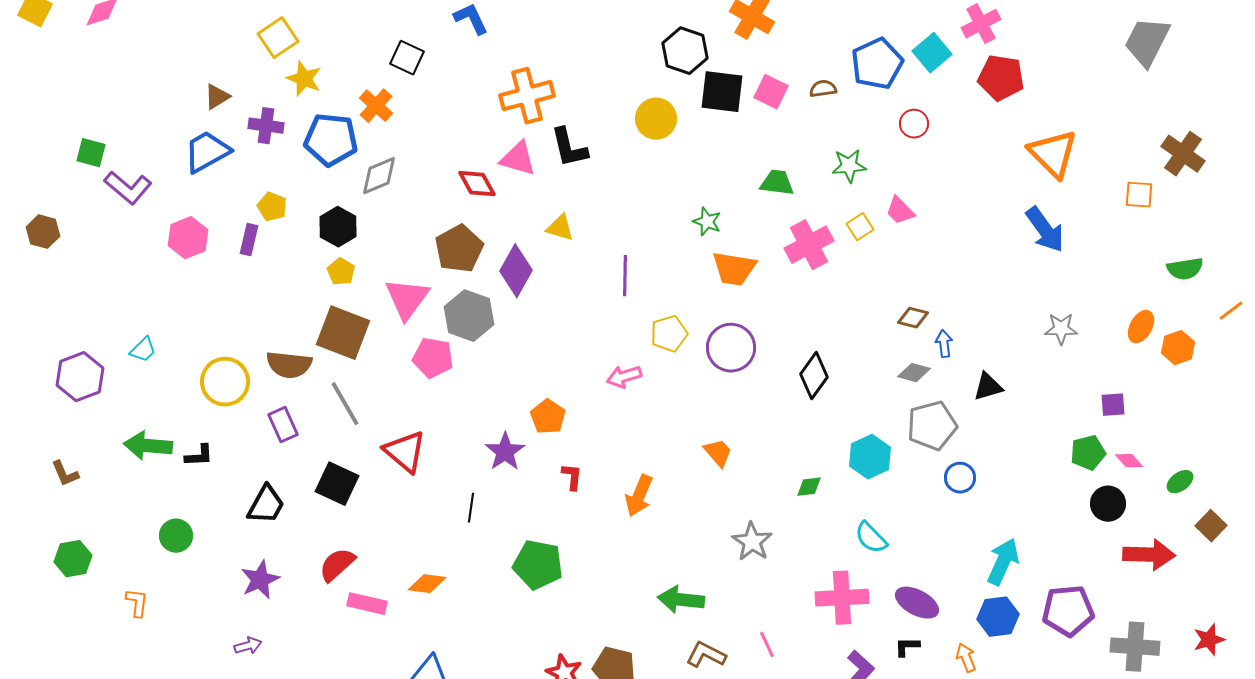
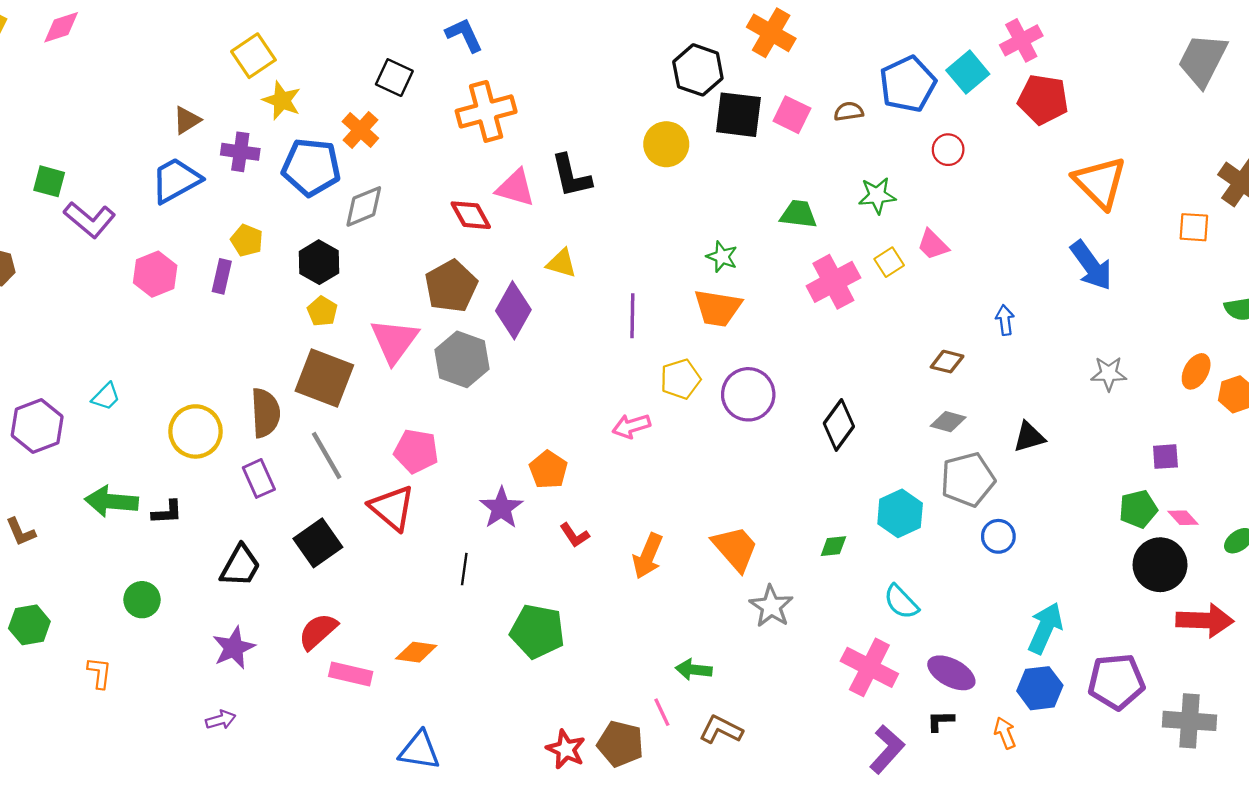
orange cross: (527, 96) -> (486, 111), moved
orange trapezoid: (734, 269) -> (718, 308), moved
blue arrow: (944, 344) -> (1005, 320), moved
pink pentagon: (433, 358) -> (416, 451), moved
brown semicircle: (289, 365) -> (265, 413), turned -99
orange trapezoid: (718, 453) -> (735, 548), moved, size x1.5
red L-shape: (572, 477) -> (575, 535), turned 140
black square: (337, 484) -> (318, 543), turned 30
black circle: (1108, 504) -> (1160, 565), size x1.4
pink cross: (842, 598) -> (869, 667), turned 30
green arrow: (681, 600) -> (694, 670), size x0.7
pink line: (767, 645) -> (662, 712), moved

